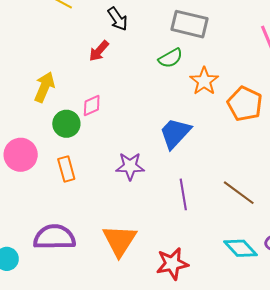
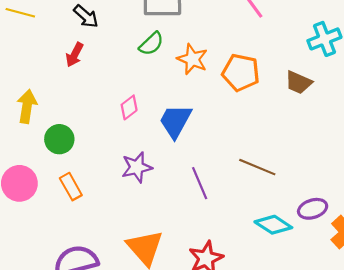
pink diamond: (92, 105) -> (129, 107), moved

